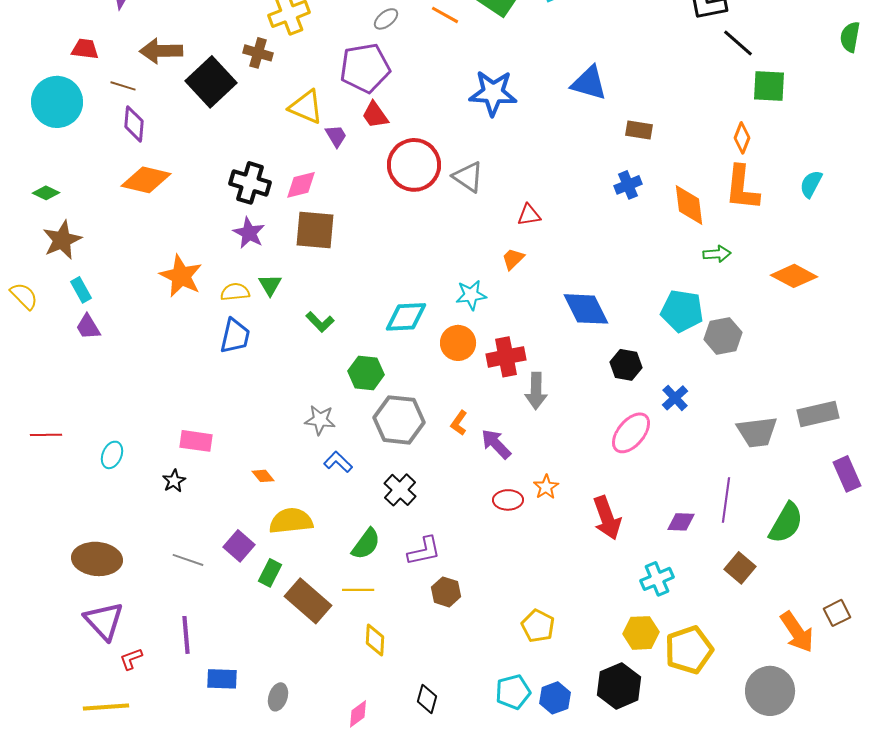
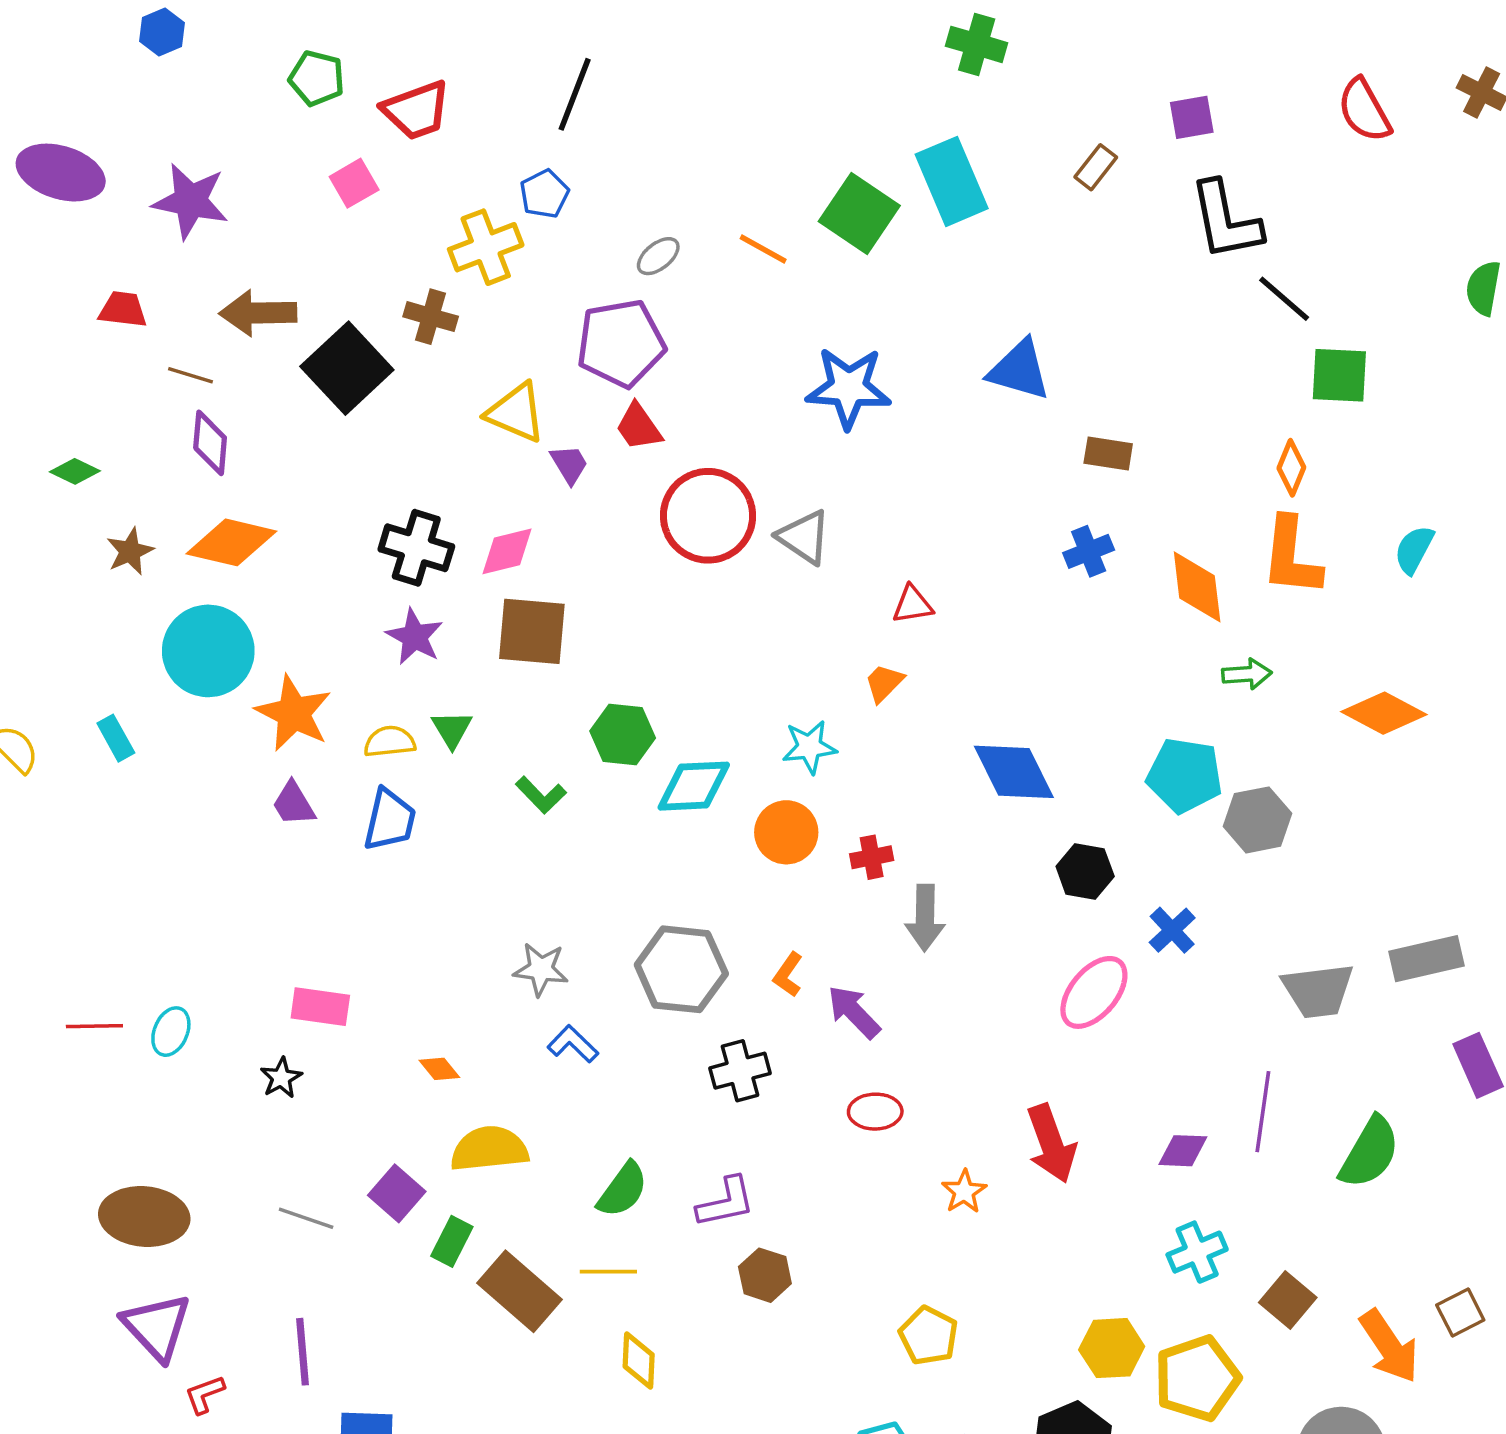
cyan circle: (57, 102) -> (208, 651), moved
green diamond: (46, 193) -> (75, 471), moved
brown star: (62, 240) -> (130, 551), moved, size x0.7
purple trapezoid: (88, 327) -> (294, 804), moved
red cross: (506, 357) -> (872, 857), size x0.6
green hexagon: (366, 373) -> (623, 735), moved
red line: (46, 435) -> (94, 1026), moved
orange star: (546, 487) -> (964, 1192), moved
black cross: (400, 490) -> (740, 1071), moved, turned 32
brown square: (740, 568) -> (1288, 1300), moved
cyan cross: (657, 579) -> (1197, 1252), moved

